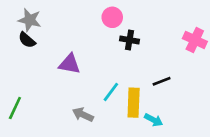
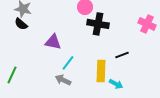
black cross: (130, 40) -> (98, 24), size x1.5
cyan line: (111, 92) -> (68, 63), moved

